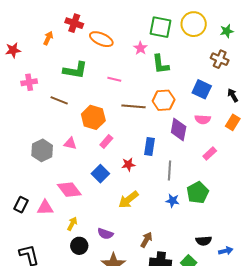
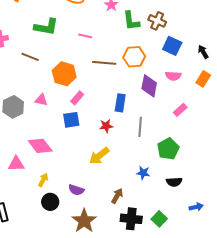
brown cross: (220, 59) -> (157, 21), moved
red star: (128, 165) -> (106, 126), moved
blue square: (100, 174) -> (71, 120), moved, turned 36
blue star: (173, 201) -> (143, 173), moved
black semicircle: (204, 241) -> (174, 182), moved

